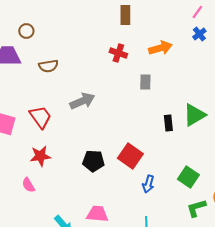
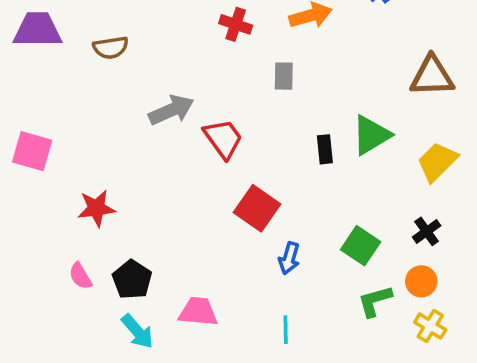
red trapezoid: (40, 117) -> (223, 139), moved
black pentagon: (93, 161) -> (132, 280), moved, turned 30
pink semicircle: (28, 185) -> (80, 276), moved

